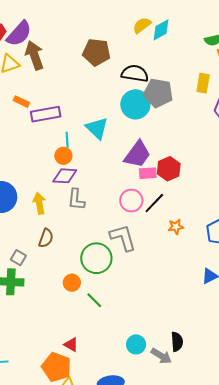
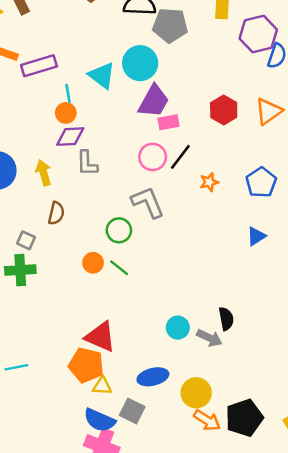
cyan circle: (135, 104) -> (140, 63), moved
red hexagon: (169, 169) -> (224, 110), moved
green circle: (96, 258) -> (119, 230), size x0.7
green line: (94, 300) -> (119, 268), moved
red triangle: (71, 345) -> (100, 337), size x1.8

